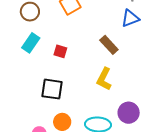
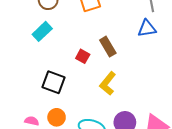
brown rectangle: (109, 45) -> (108, 47), moved
red square: (60, 51) -> (83, 56), moved

